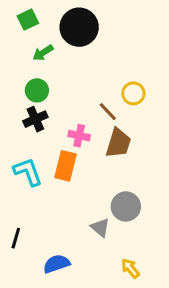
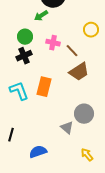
green arrow: (43, 53) -> (41, 16), moved
yellow circle: (133, 93) -> (91, 30), moved
pink cross: (79, 136) -> (53, 43), moved
brown trapezoid: (118, 143) -> (79, 72), turned 40

